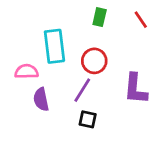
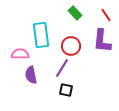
green rectangle: (100, 17) -> (75, 13), turned -56
purple L-shape: (135, 89) -> (102, 41), moved

